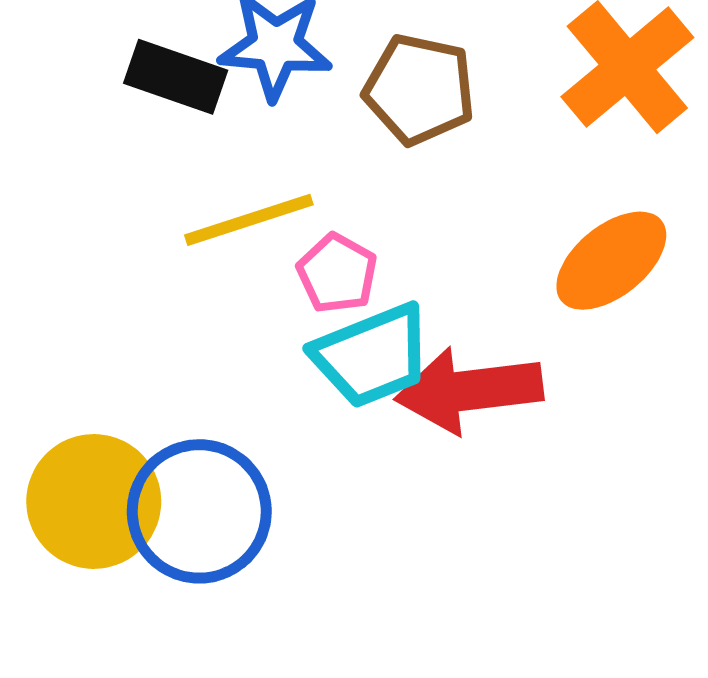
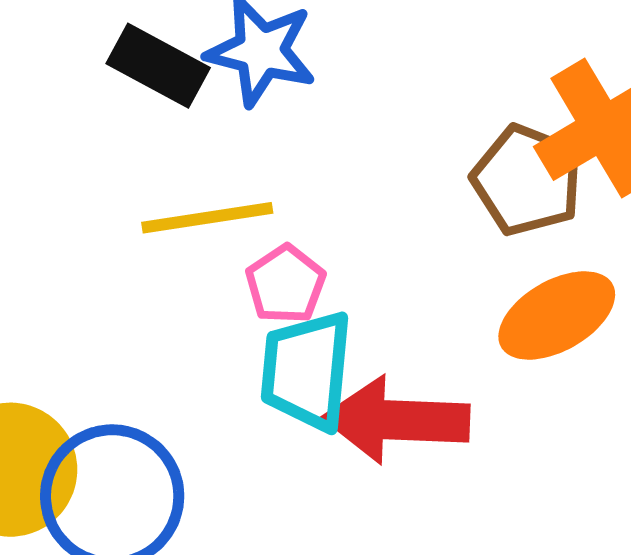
brown pentagon: (419, 89) -> (527, 180), moved
cyan trapezoid: (372, 356) -> (307, 371), turned 108

